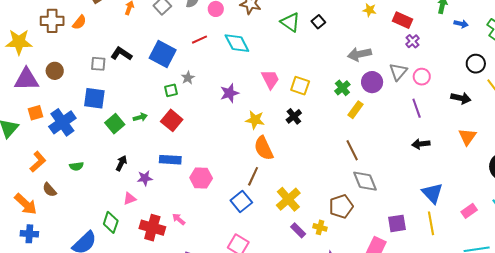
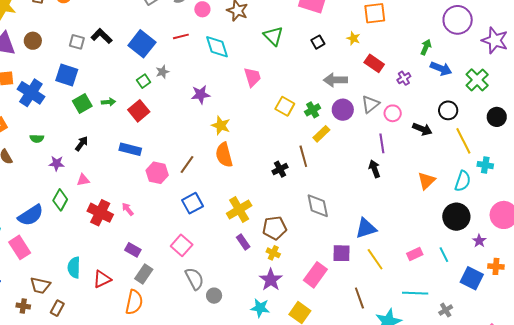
red rectangle: (403, 20) -> (374, 63), moved
black square: (318, 22) -> (318, 42), moved
blue arrow: (461, 24) -> (441, 69), size x1.5
purple cross: (413, 41) -> (404, 78), moved
pink trapezoid: (270, 79) -> (252, 77), moved
yellow square: (300, 86) -> (285, 106), moved
green square: (171, 90) -> (144, 81), turned -32
black arrow: (461, 98) -> (422, 129), moved
black cross: (294, 116) -> (280, 169), moved
blue cross: (62, 122) -> (31, 93), turned -32
black arrow: (421, 144) -> (374, 169), moved, turned 66
brown line: (352, 150) -> (303, 156), moved
brown line: (253, 176) -> (187, 165), moved
purple star: (145, 178) -> (57, 163), moved
blue triangle: (432, 193) -> (366, 228), moved, turned 45
brown pentagon: (341, 206) -> (275, 228), moved
yellow line: (431, 223) -> (375, 259), turned -35
yellow cross: (320, 227) -> (273, 253), moved

